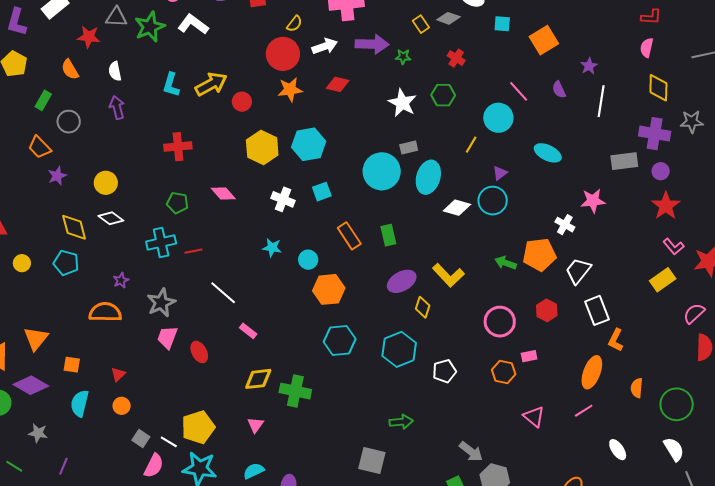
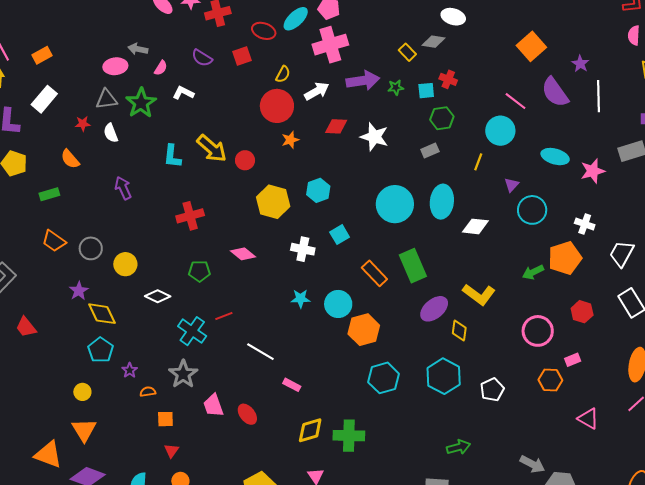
white L-shape: (193, 24) -> (183, 93), size x0.7
cyan square: (502, 24) -> (426, 91), moved
red star: (89, 37) -> (83, 124), size x0.7
white semicircle: (115, 71) -> (111, 133), moved
yellow arrow: (211, 84) -> (212, 148), turned 80
orange star: (290, 90) -> (290, 140), size x0.7
purple semicircle: (559, 90) -> (555, 92), size x1.8
green rectangle: (43, 100) -> (49, 194), turned 54
white star: (402, 103) -> (374, 137), moved
gray circle: (69, 122) -> (91, 248), moved
cyan hexagon: (309, 144) -> (318, 190), size x0.7
gray rectangle: (409, 147) -> (430, 150), moved
purple star: (57, 176) -> (79, 291), moved
cyan circle: (493, 201) -> (532, 210), moved
pink star: (593, 201) -> (593, 171), moved
white diamond: (111, 218) -> (158, 296), moved
green rectangle: (388, 235) -> (413, 266), size x1.5
cyan cross: (161, 243) -> (192, 331), moved, turned -32
cyan circle: (308, 260) -> (338, 304), size x1.4
yellow circle: (22, 263) -> (82, 392), moved
cyan pentagon: (66, 263) -> (101, 350), turned 30
green arrow: (506, 263) -> (533, 272), turned -35
white trapezoid: (578, 271) -> (622, 254), moved
purple star: (121, 280) -> (130, 370), moved
gray star: (161, 303) -> (183, 374), moved
orange semicircle: (105, 312) -> (148, 392), size x0.5
pink trapezoid: (167, 337) -> (213, 405), turned -30
orange square: (72, 365) -> (165, 419), moved

